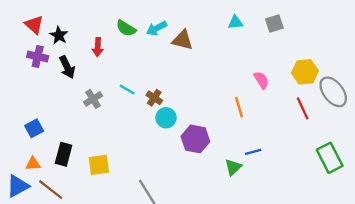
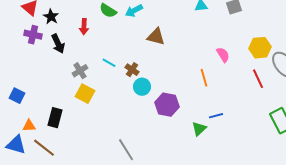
brown triangle: (182, 40) -> (156, 37), moved
blue square: (34, 128) -> (17, 96), moved, turned -35
yellow square: (99, 165) -> (85, 94), moved, turned 36
blue triangle: (18, 186) -> (16, 145), turned 45

